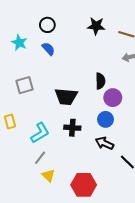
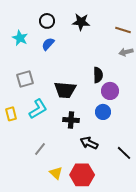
black star: (96, 26) -> (81, 22), moved
blue semicircle: (48, 49) -> (48, 44), turned -96
cyan L-shape: (40, 133) -> (38, 109), moved
black arrow: (104, 143) -> (89, 143), moved
yellow triangle: (48, 175) -> (56, 173), moved

